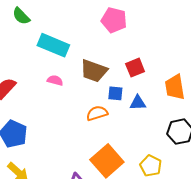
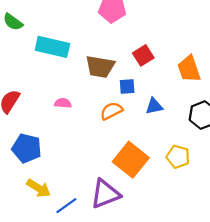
pink semicircle: (55, 80) -> (63, 103), moved
blue triangle: (138, 103) -> (154, 106), moved

